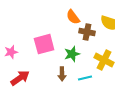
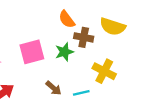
green star: (72, 54) -> (64, 52), moved
brown arrow: (62, 74) -> (54, 88), turned -48

